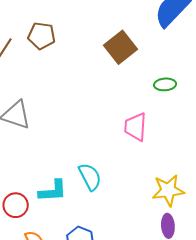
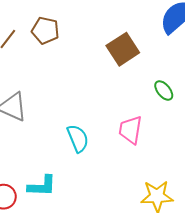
green ellipse: (165, 84) -> (164, 90), turned 50
cyan semicircle: (90, 177) -> (78, 138), moved

